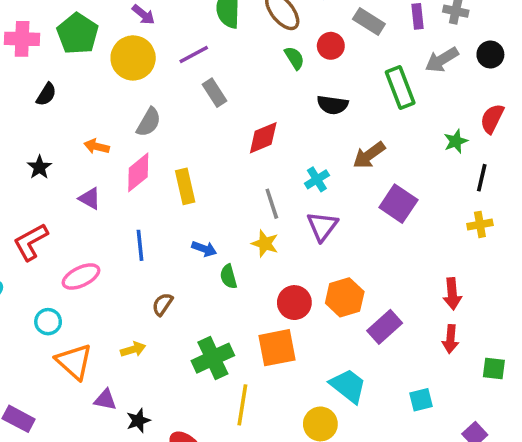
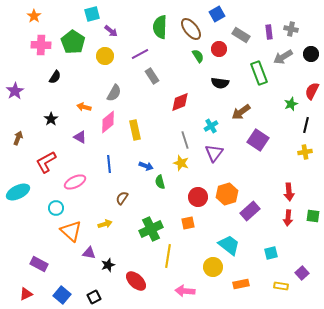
yellow circle: (133, 58) -> (105, 56), size x0.7
orange square: (277, 348) -> (188, 223), size x0.6
green square: (494, 368) -> (313, 216), moved

